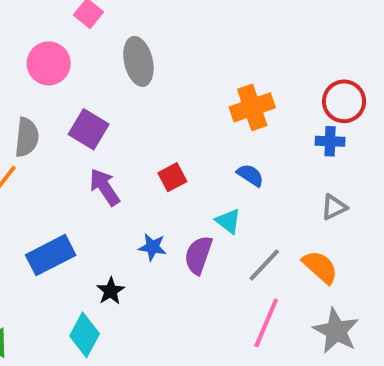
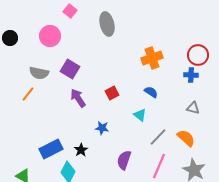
gray ellipse: (138, 61) -> (107, 24), moved
gray semicircle: (27, 137) -> (39, 73), turned 96
gray triangle: (334, 207) -> (193, 108), turned 40
blue rectangle: (51, 255) -> (51, 149), moved
purple semicircle: (198, 255) -> (124, 160), moved

